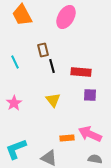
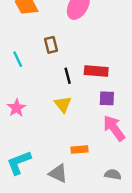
black line: (52, 66) -> (68, 76), moved
pink arrow: (90, 134) -> (114, 128), moved, turned 30

